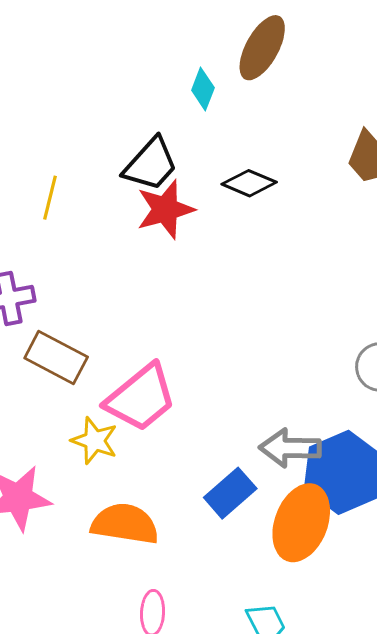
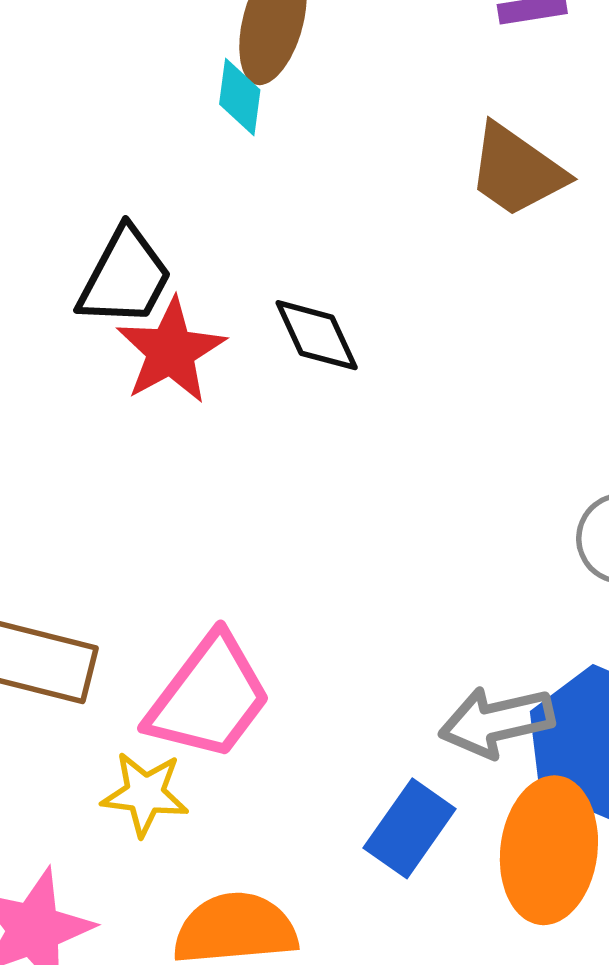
cyan diamond: (203, 89) -> (240, 97), moved
black diamond: (249, 183) -> (317, 335), moved, turned 56

